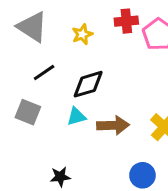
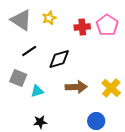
red cross: (126, 21) -> (82, 27), moved
yellow star: (82, 34) -> (49, 18), moved
cyan triangle: (76, 117) -> (37, 91), moved

